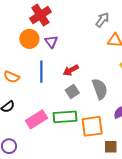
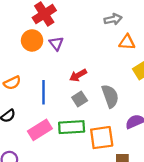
gray arrow: (102, 20) -> (113, 19), turned 42
blue line: (41, 72) -> (43, 92), moved
orange semicircle: (12, 77) -> (12, 83), turned -49

